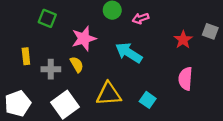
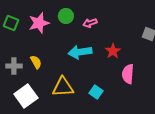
pink star: (84, 38) -> (39, 23), moved
red star: (183, 40) -> (113, 51), moved
cyan arrow: (129, 53) -> (80, 52), turned -40

